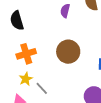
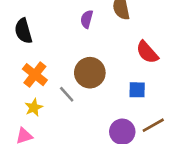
orange cross: (26, 54) -> (35, 75), turned -36
gray line: (42, 88) -> (67, 94), moved

